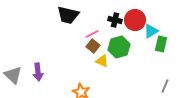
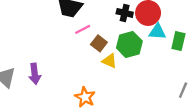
cyan triangle: (151, 31) -> (157, 32), moved, turned 35
pink line: (92, 34) -> (83, 29), moved

